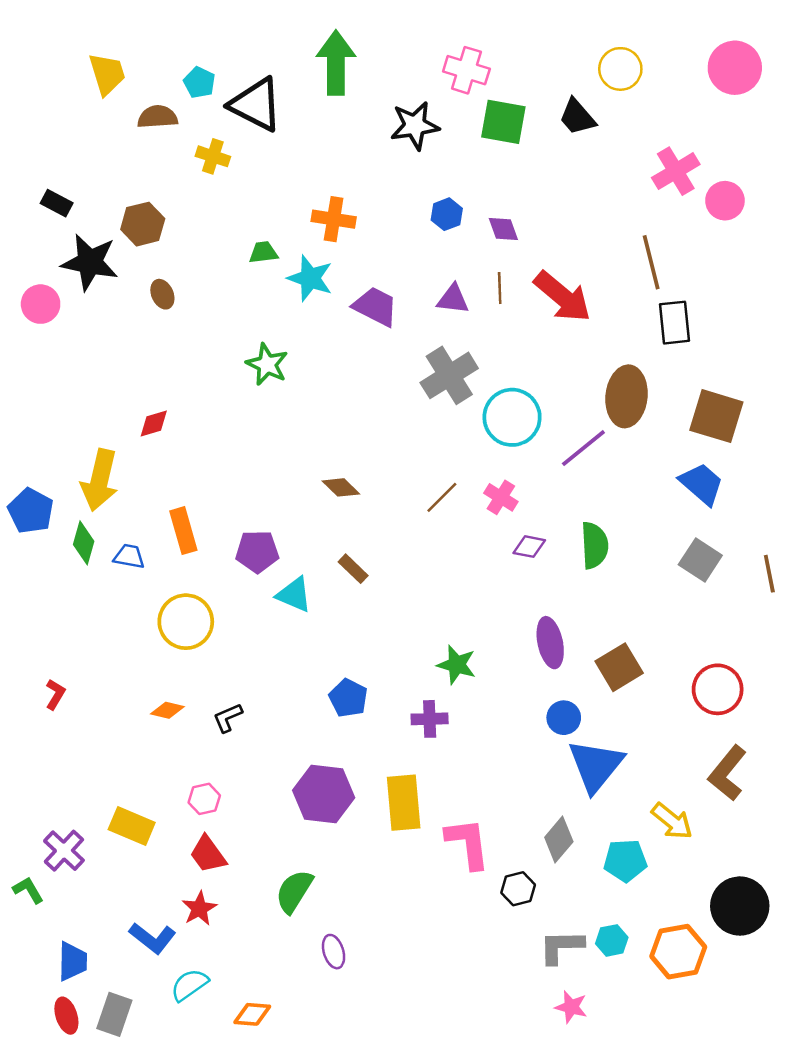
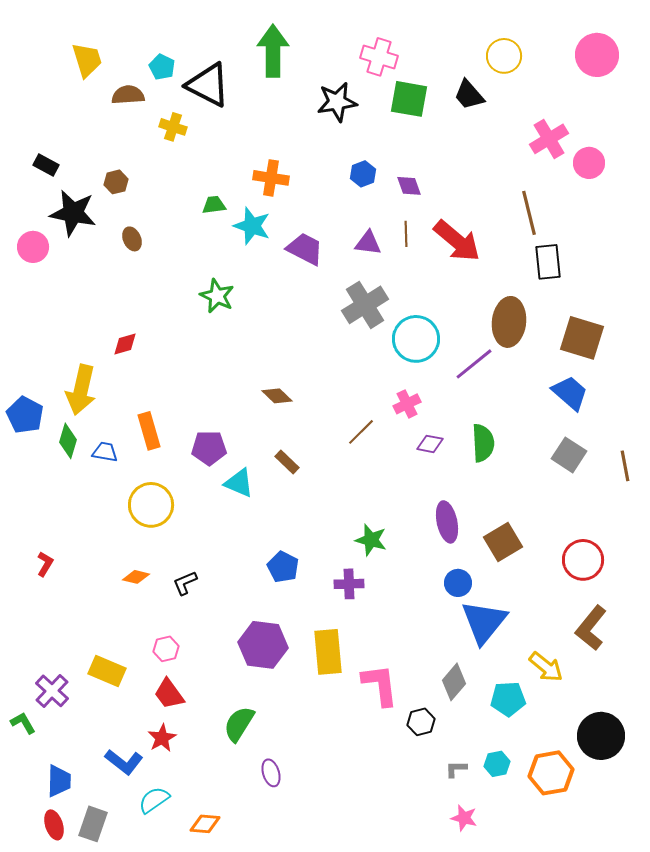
brown hexagon: (143, 224) -> (116, 182), size x0.7
brown line: (442, 497) -> (361, 432), moved
pink cross: (501, 497) -> (407, 404), turned 32
gray L-shape: (561, 947) -> (456, 769), size x0.6

